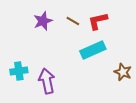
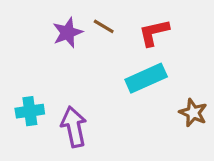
brown line: (73, 21) -> (104, 26), moved

